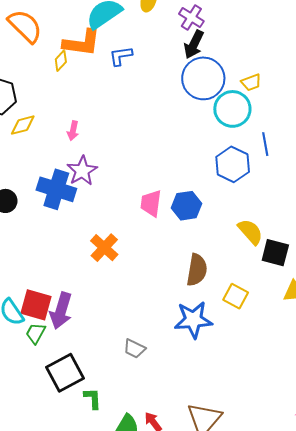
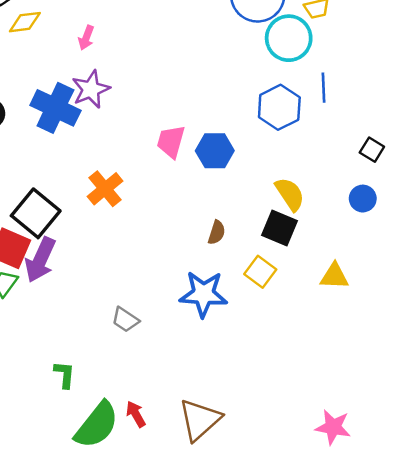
black square: (275, 253) -> (279, 228), moved
brown semicircle: (197, 270) -> (217, 232), size x0.6
black square: (65, 373) -> (36, 213), moved, turned -30

